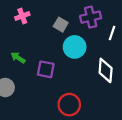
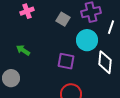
cyan circle: (75, 47) -> (87, 40), moved
purple square: (46, 69) -> (66, 61), moved

